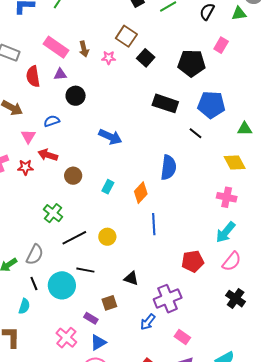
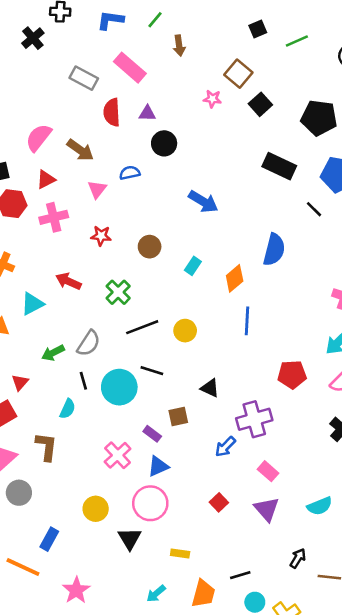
pink rectangle: (56, 47) -> (130, 68), moved
brown arrow: (84, 49) -> (179, 46), moved
red arrow: (48, 155) -> (68, 281), moved
red star: (25, 167) -> (101, 236), moved

